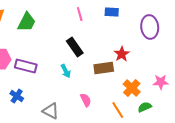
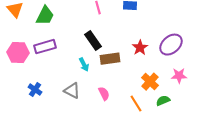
purple ellipse: (150, 27) -> (171, 45), moved, turned 55
purple rectangle: (26, 66) -> (45, 47), moved, turned -30
brown rectangle: (104, 68) -> (110, 59), moved
gray triangle: (51, 111) -> (72, 91), moved

